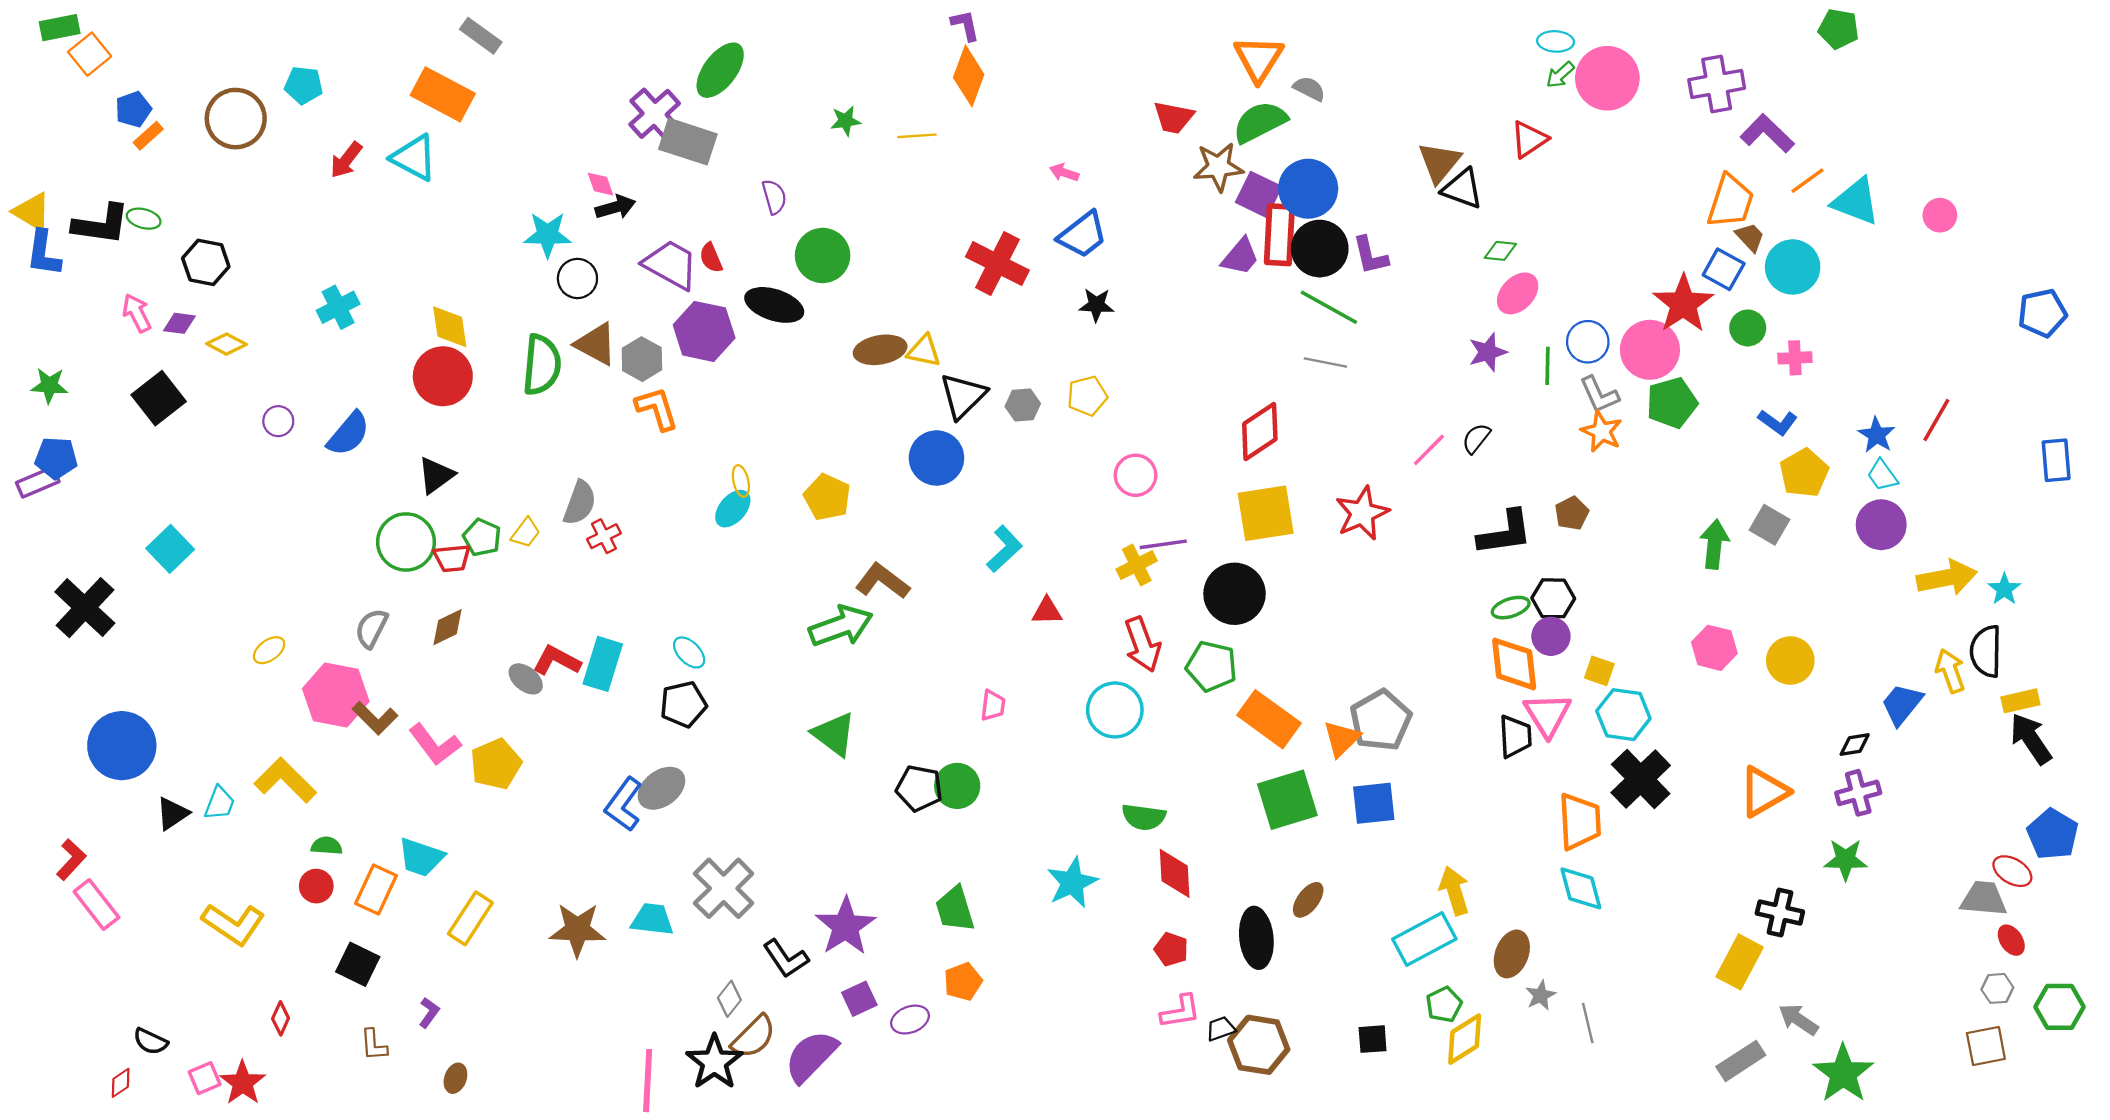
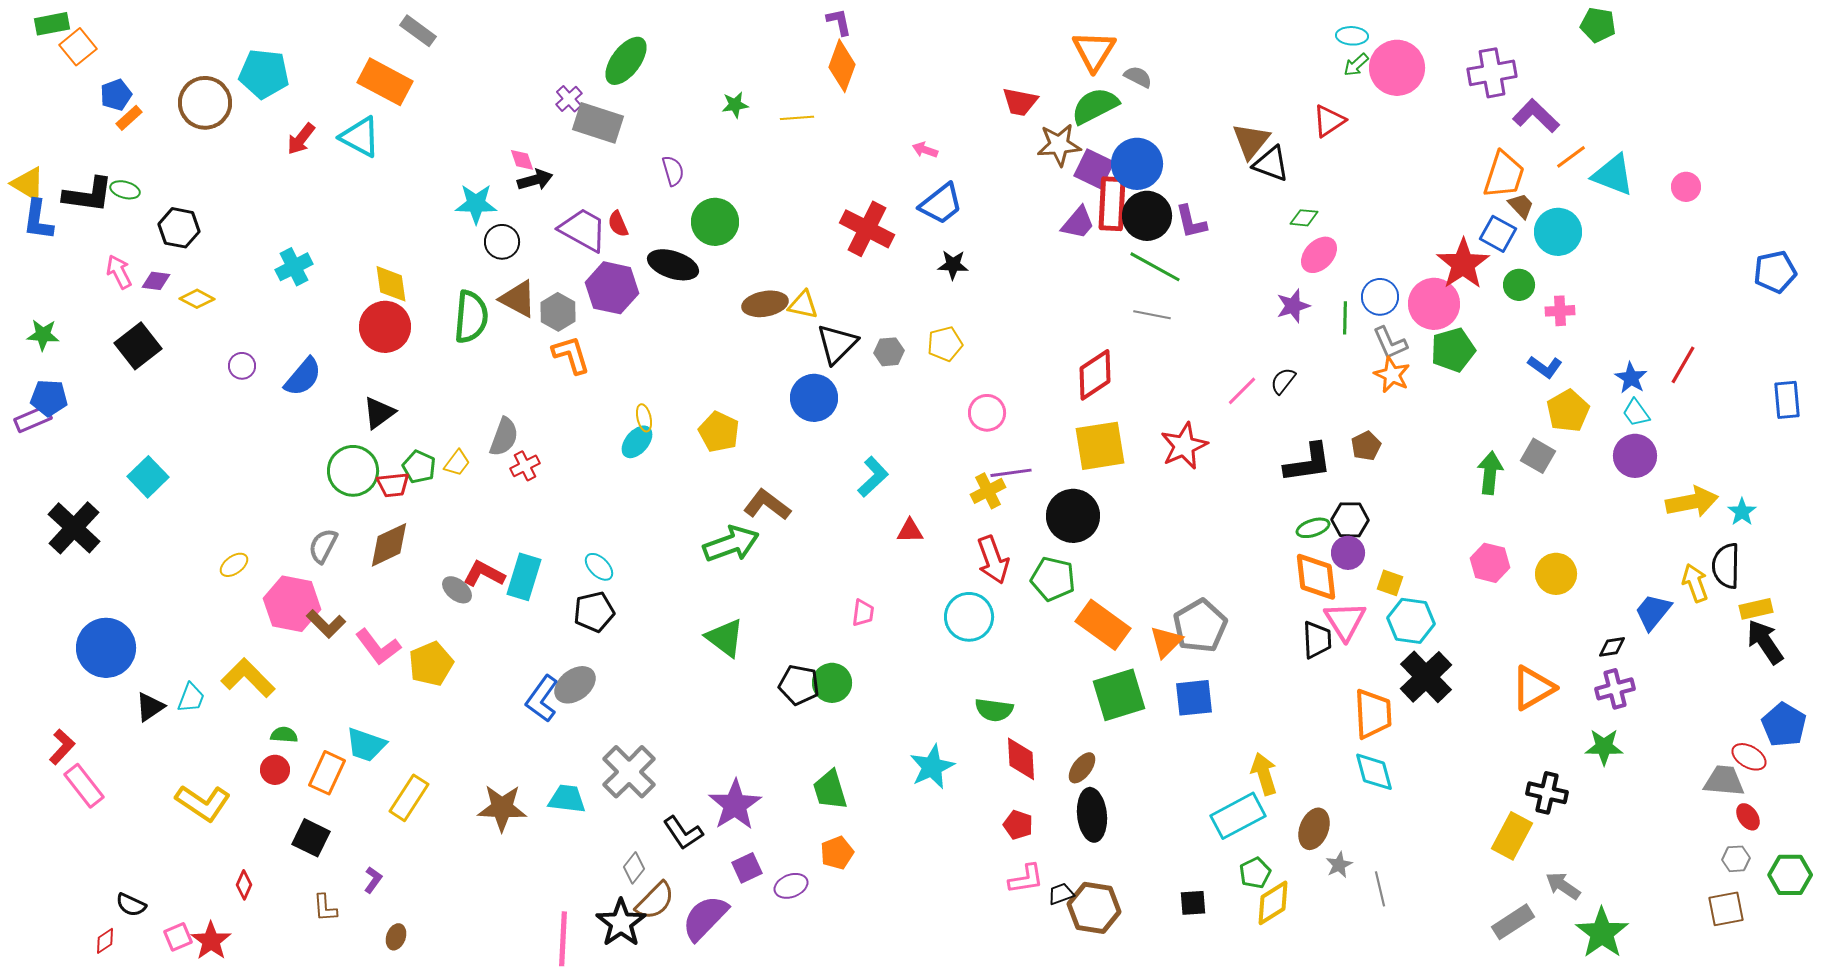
cyan pentagon: (304, 85) -> (264, 74), size x1.5
purple cross: (655, 114) -> (569, 99), size x0.6
brown diamond: (447, 627) -> (389, 545), size x1.4
brown ellipse: (1308, 900) -> (1082, 768), moved

